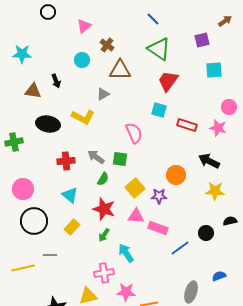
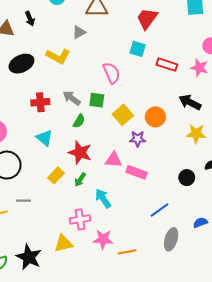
black ellipse: (48, 124) -> (21, 64), turned -35
yellow square: (135, 188) -> (123, 115), moved
yellow rectangle: (72, 227) -> (56, 175), moved
blue line: (180, 248) -> (160, 210), moved

